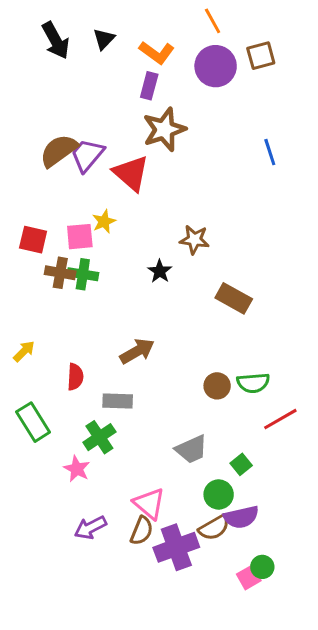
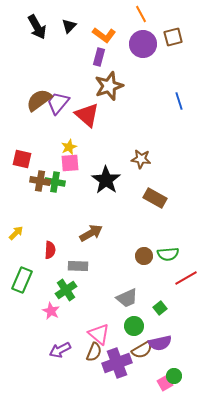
pink square: (80, 237) -> (70, 163), moved
brown star: (194, 240) -> (141, 159), moved
black star: (160, 271) -> (106, 180), size x1.8
green rectangle: (33, 422) -> (22, 280), turned 55
green circle: (219, 494) -> (134, 326), moved

